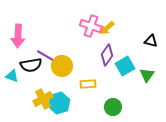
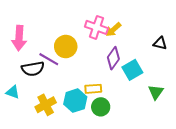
yellow circle: (62, 66) -> (66, 46), moved
green triangle: (147, 75) -> (156, 92), moved
cyan triangle: (12, 76) -> (13, 92), moved
cyan hexagon: (59, 103) -> (75, 101), moved
green circle: (113, 107) -> (101, 107), moved

